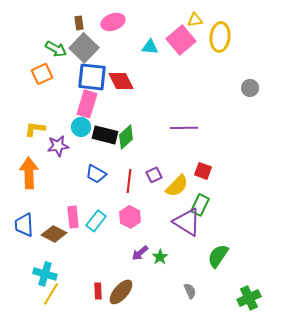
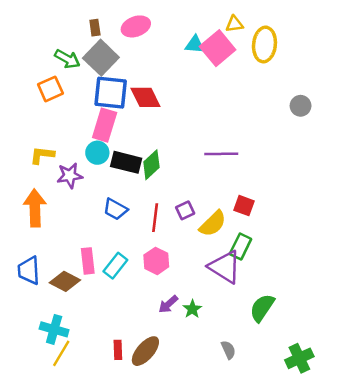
cyan triangle: (150, 47) -> (195, 44), moved

